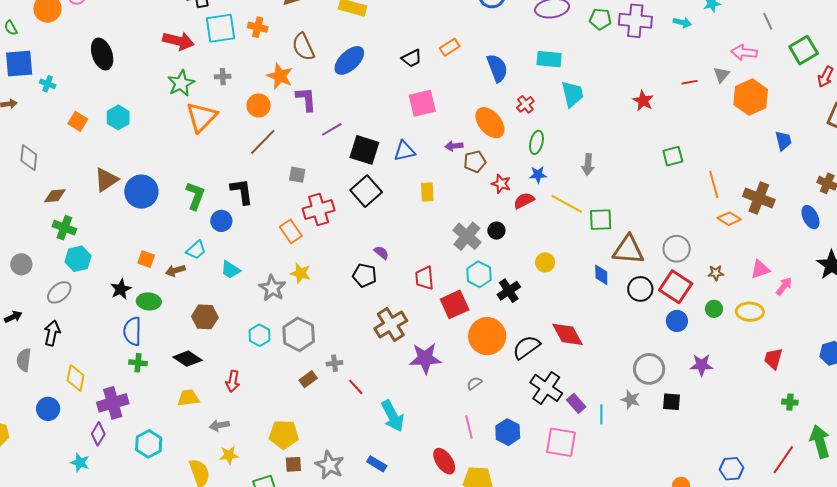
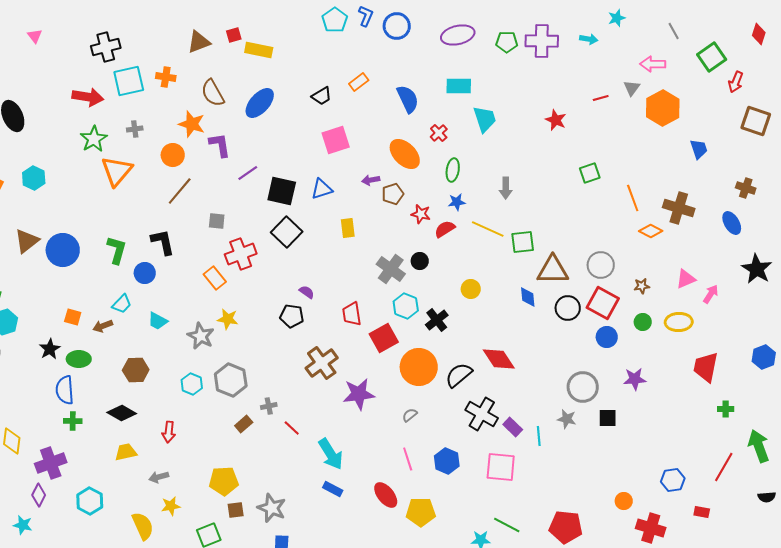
red trapezoid: (773, 359) -> (706, 367), size x1.4
blue rectangle: (377, 464) -> (333, 489), moved

